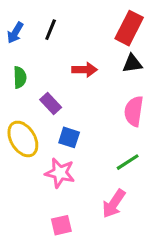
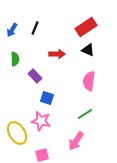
red rectangle: (129, 28) -> (86, 27), turned 30
black triangle: (132, 63) -> (88, 50), turned 32
yellow ellipse: (23, 139) -> (17, 133), moved

